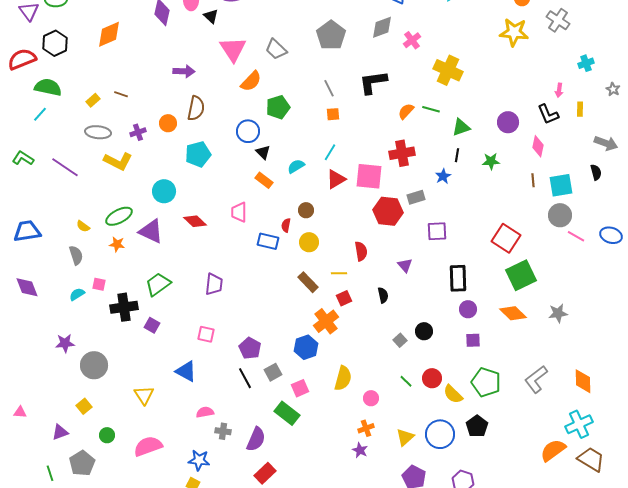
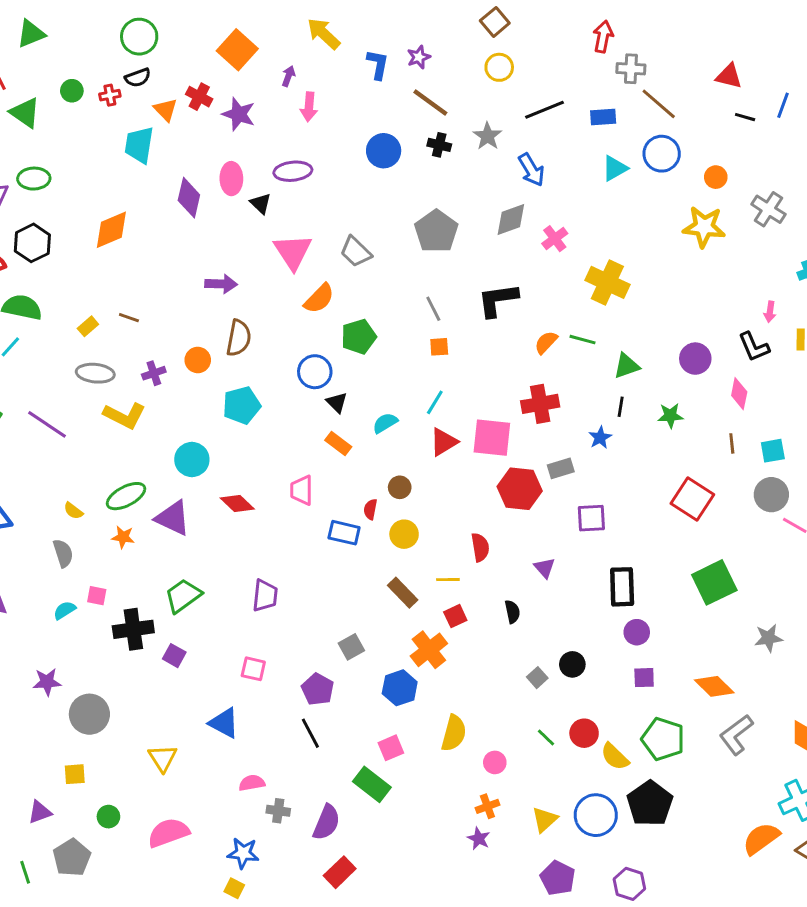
cyan square: (561, 185) -> (773, 451), size x0.7
red square: (506, 238) -> (692, 499), moved
orange diamond: (513, 313) -> (714, 686), moved
gray square: (273, 372) -> (351, 647), moved
yellow square: (84, 406) -> (75, 774), turned 35
black pentagon: (477, 426) -> (650, 803), size x1.4

